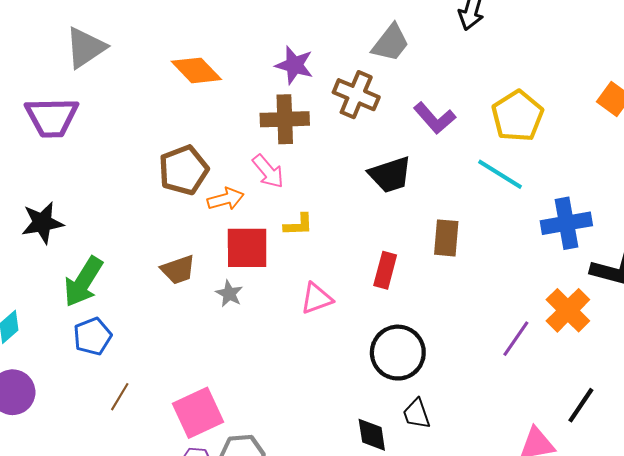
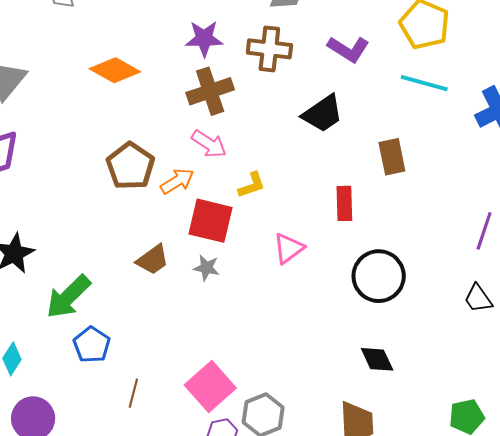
red square: (247, 248) -> (210, 221), turned 30
green arrow: (83, 282) -> (68, 297), turned 30
black trapezoid: (417, 414) -> (478, 298), moved

